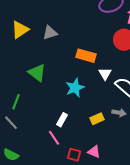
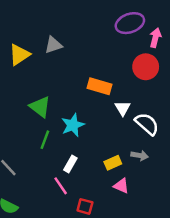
gray triangle: (50, 33) -> (53, 45), moved
cyan star: (75, 88) -> (73, 125), moved
green line: (16, 102) -> (45, 140), moved
pink triangle: (94, 152) -> (121, 186), moved

